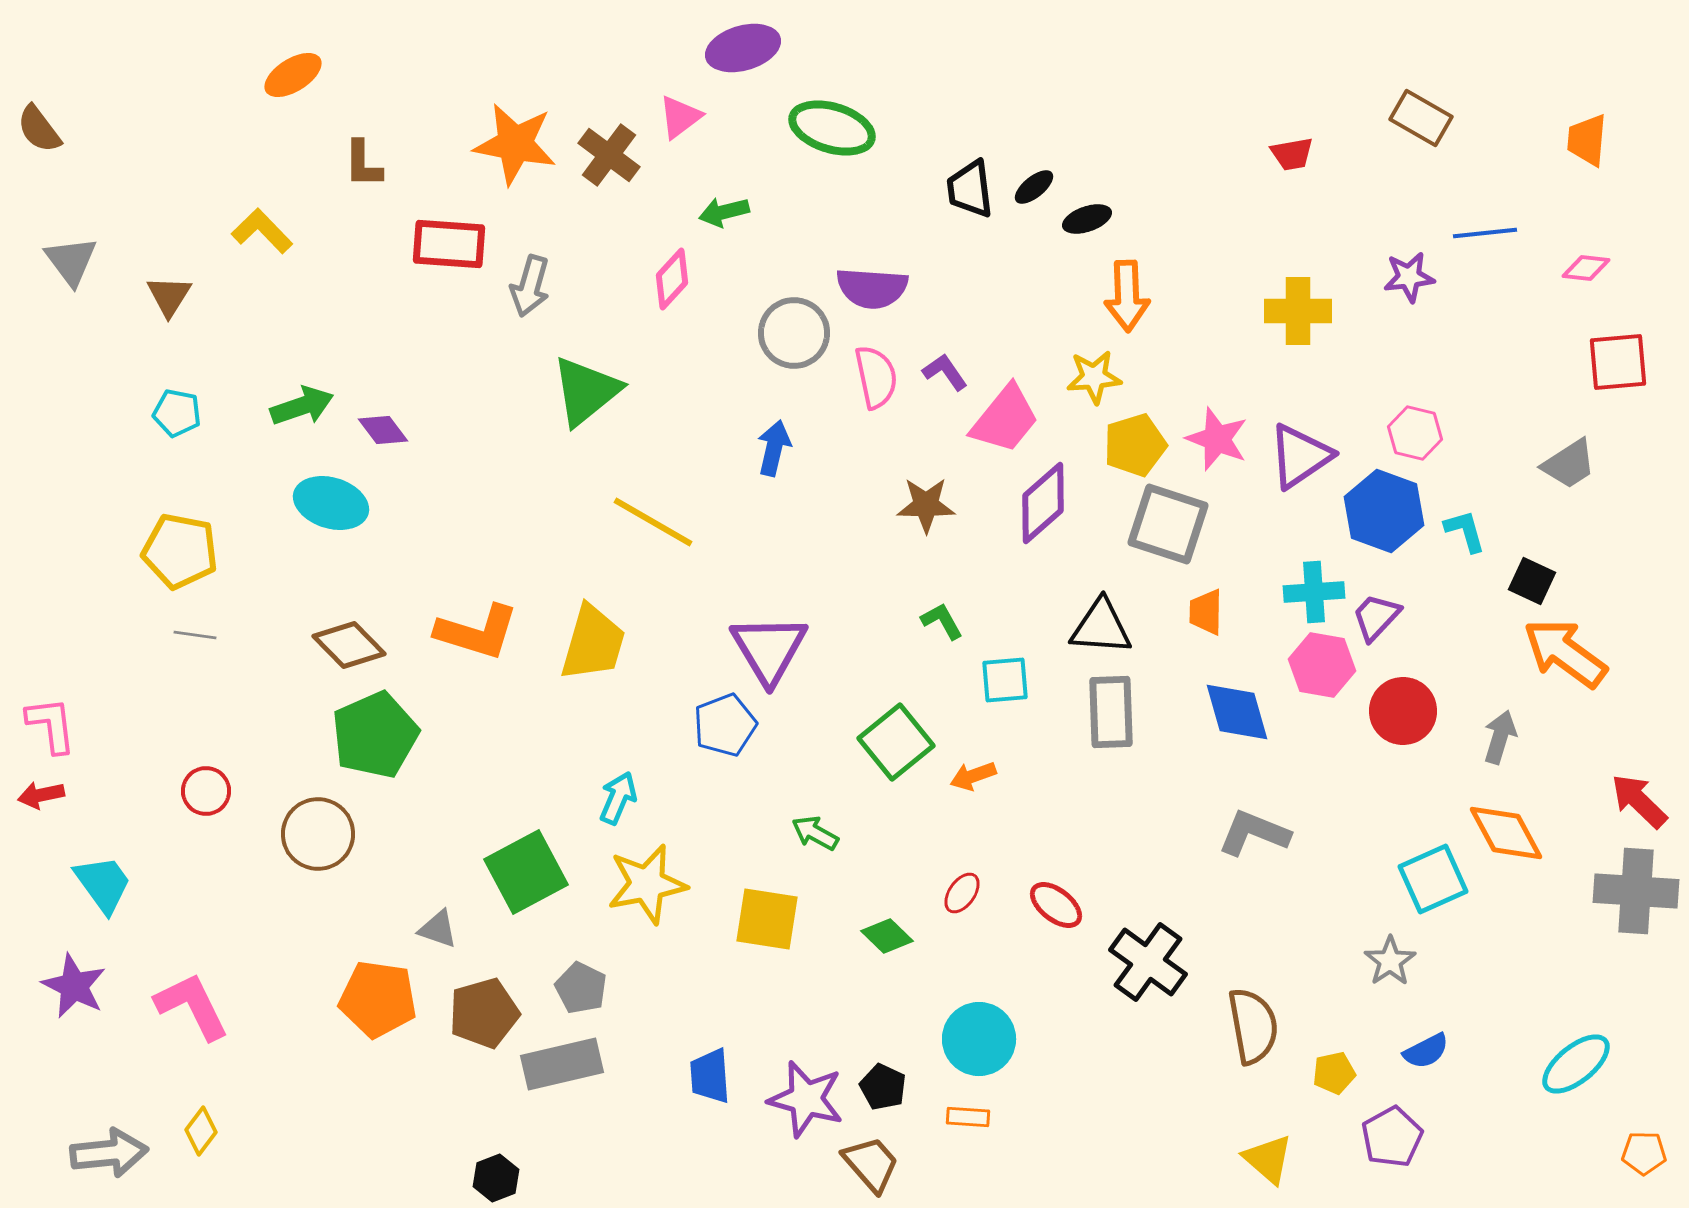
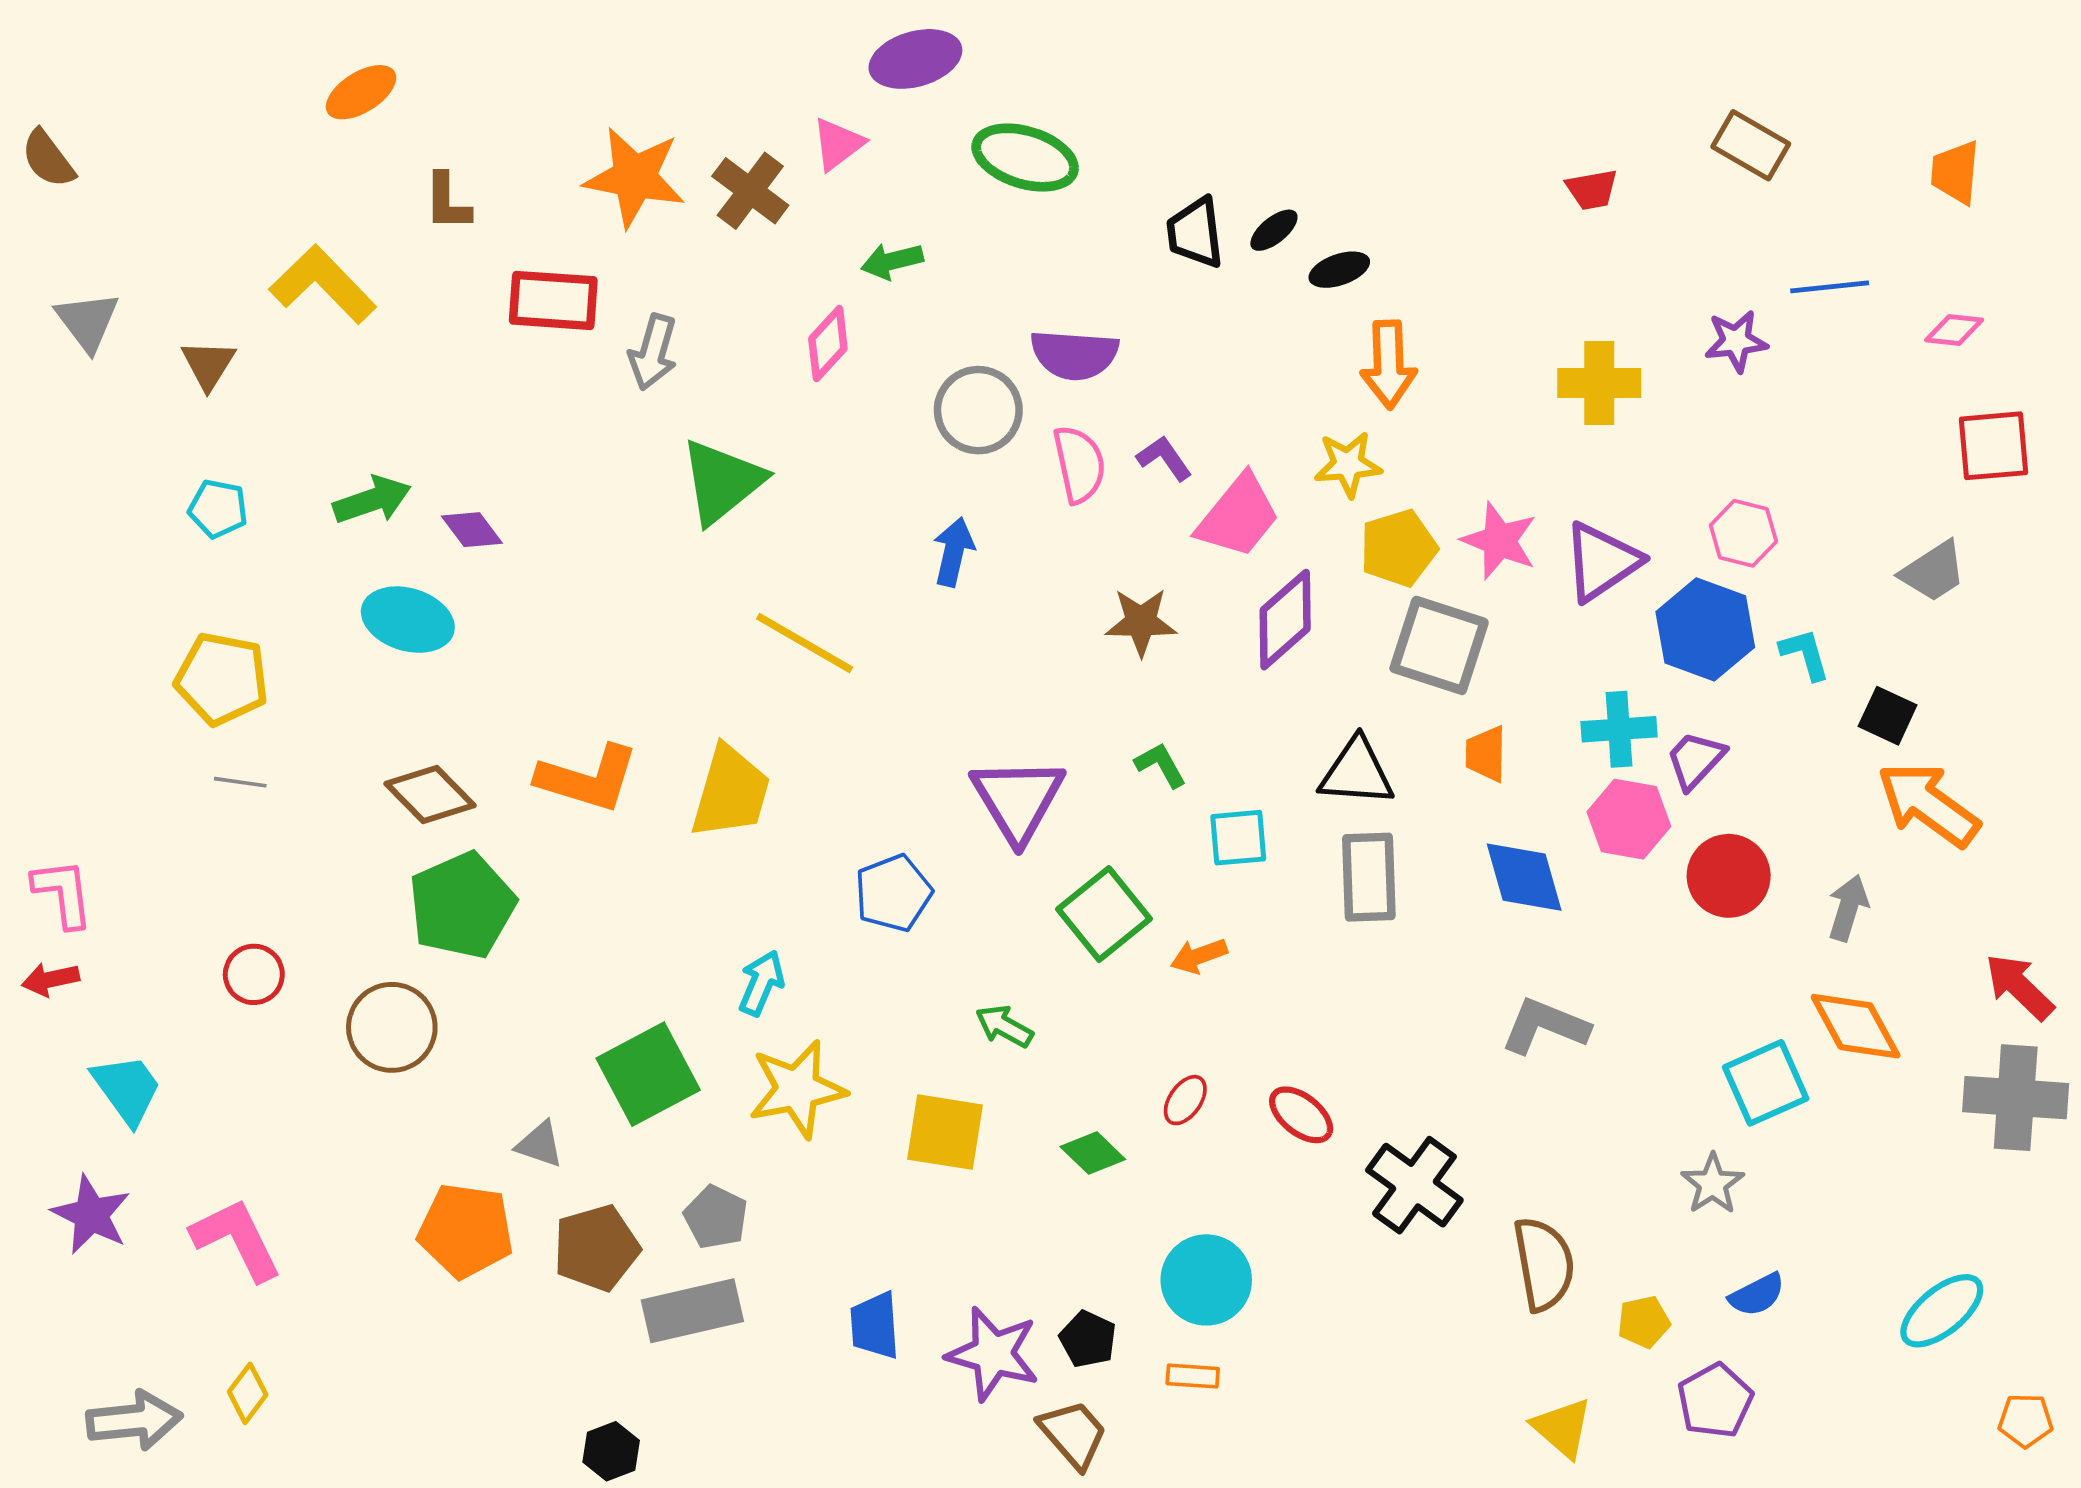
yellow L-shape: (262, 231) -> (323, 284), size x1.4
purple triangle: (769, 649) -> (1018, 799), moved

